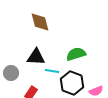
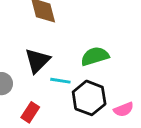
black triangle: (36, 57) -> (37, 61), turned -48

